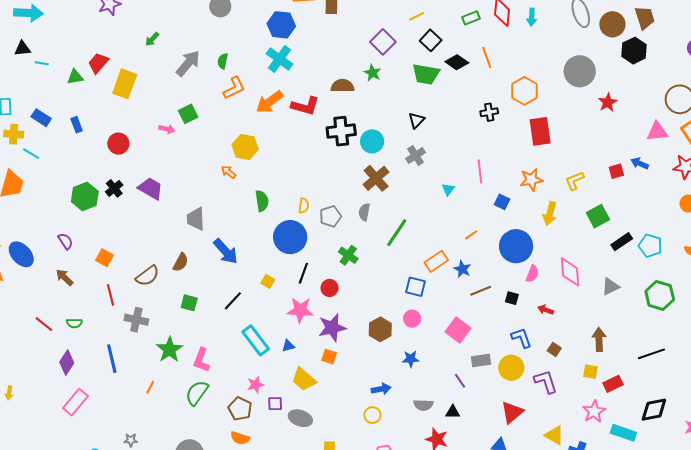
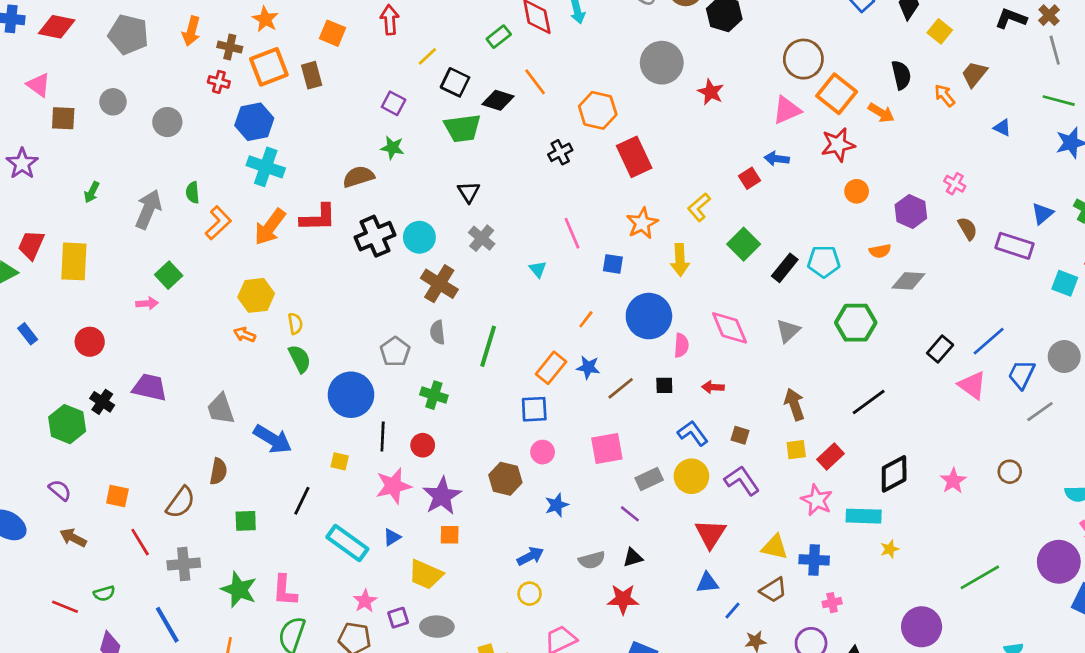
purple square: (383, 42) -> (394, 103), size x0.7
yellow semicircle: (304, 206) -> (295, 324), moved
pink square: (458, 330) -> (607, 449), turned -30

